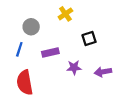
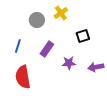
gray circle: (31, 27) -> (37, 20), moved
purple rectangle: (50, 52) -> (47, 49), turned -42

